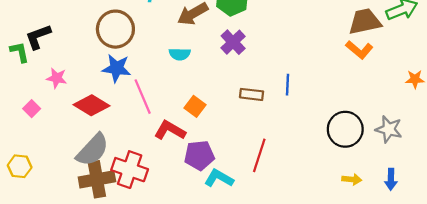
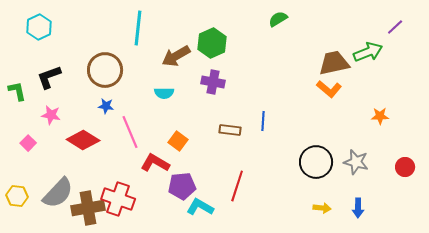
black L-shape: (38, 37) -> (49, 77), moved
purple cross: (233, 42) -> (213, 82), turned -35
blue star: (117, 68) -> (106, 106), size x0.6
gray semicircle: (93, 150) -> (58, 193), moved

